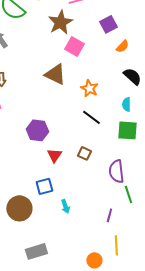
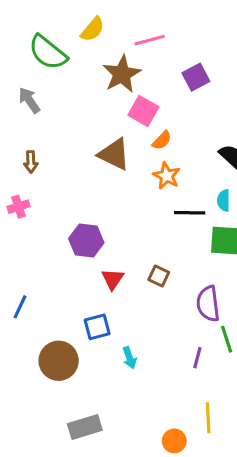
orange semicircle: (122, 46) -> (162, 140), moved
black line: (91, 117) -> (190, 213), moved, turned -36
purple line: (109, 215) -> (197, 358), moved

